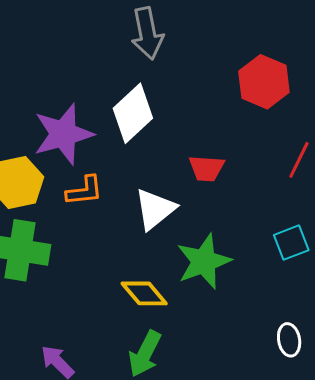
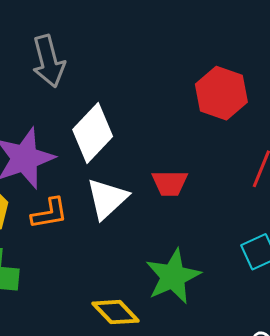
gray arrow: (147, 33) -> (48, 61), moved
white triangle: (155, 209) -> (107, 199), moved

